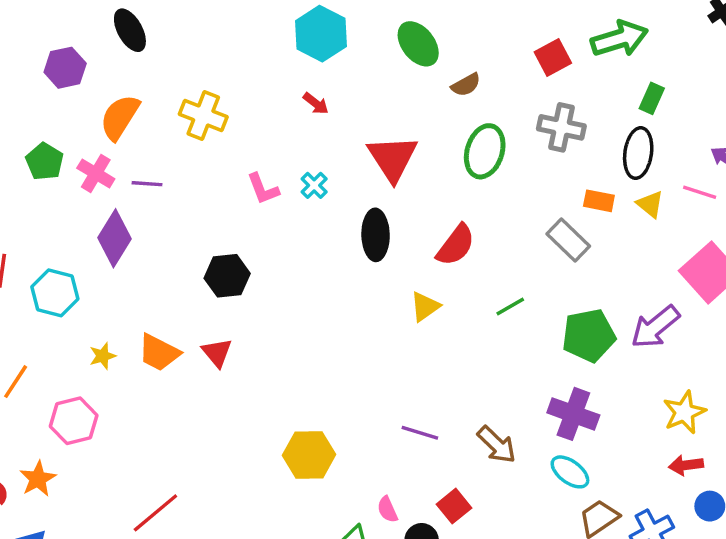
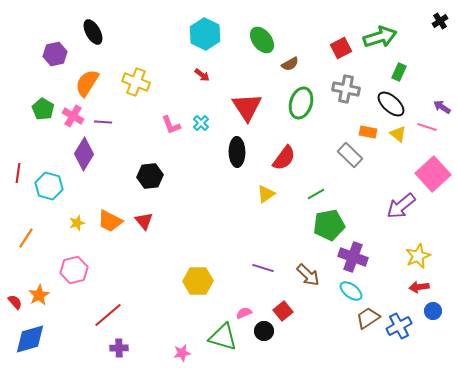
black ellipse: (638, 153) -> (391, 104), turned -56
green pentagon: (589, 336) -> (329, 225), moved
pink hexagon: (74, 421) -> (74, 270), moved
pink semicircle: (387, 509) -> (244, 313), turned 91

